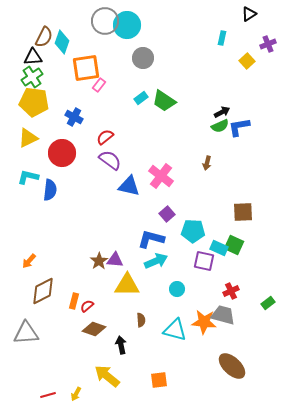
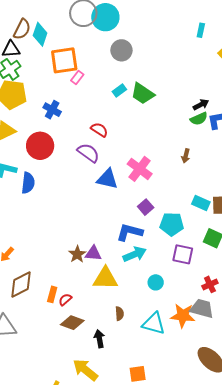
red semicircle: (105, 137) -> (99, 130), moved, turned 72
cyan rectangle: (219, 248) -> (201, 203), moved

